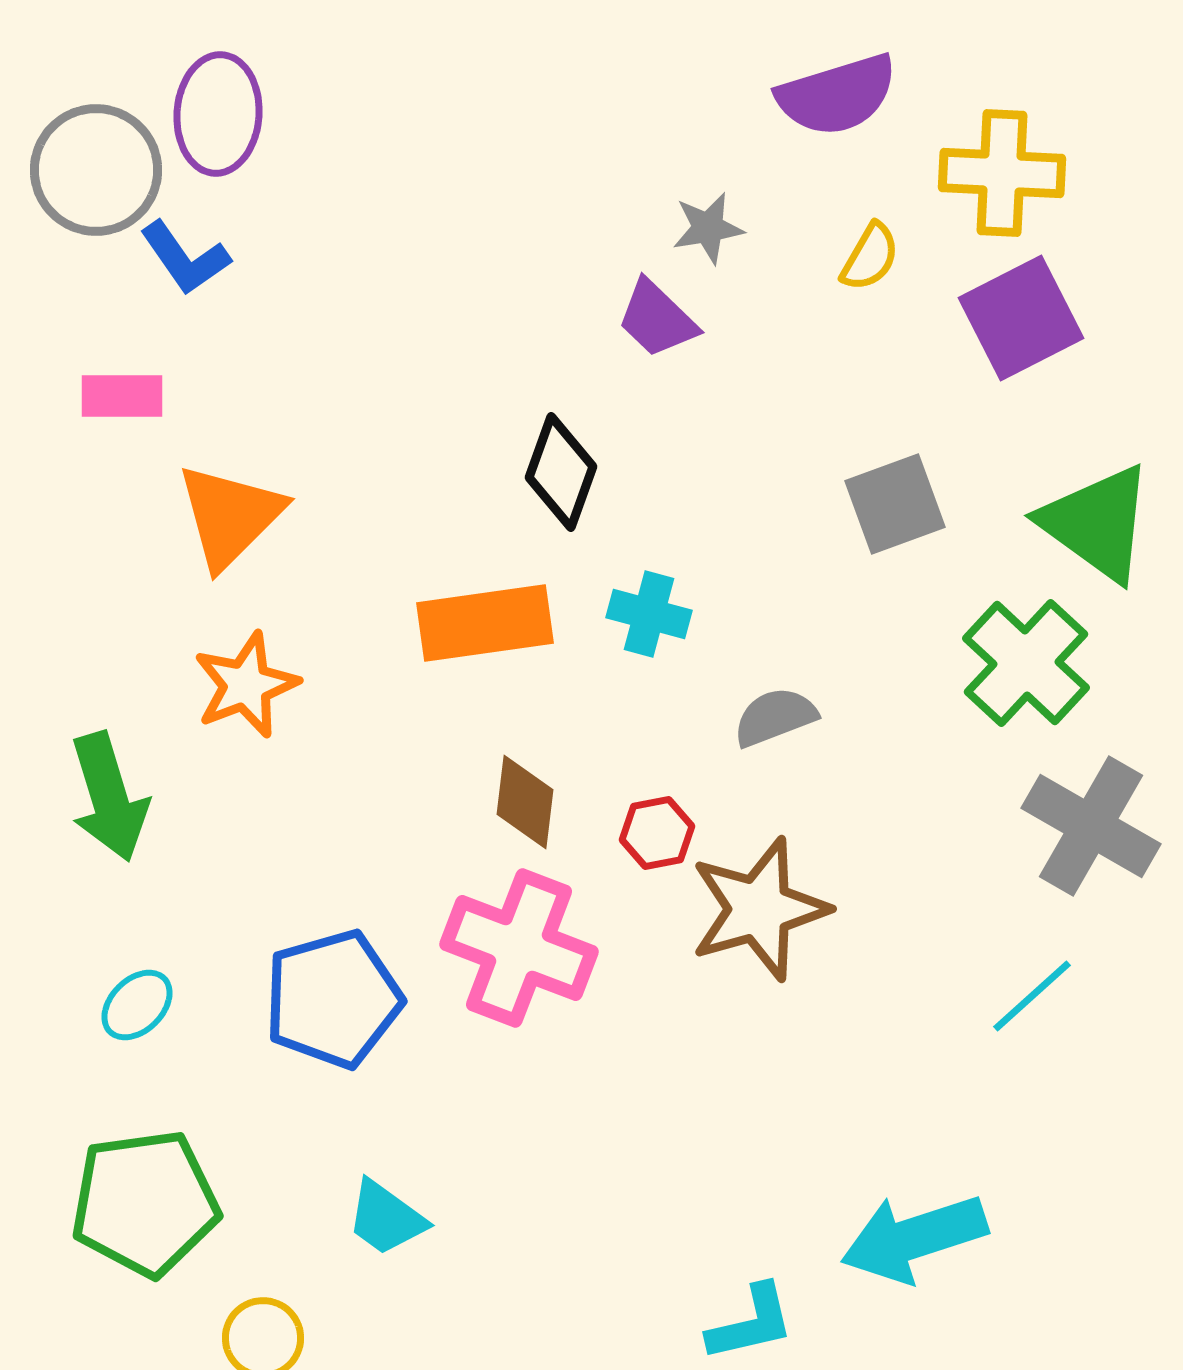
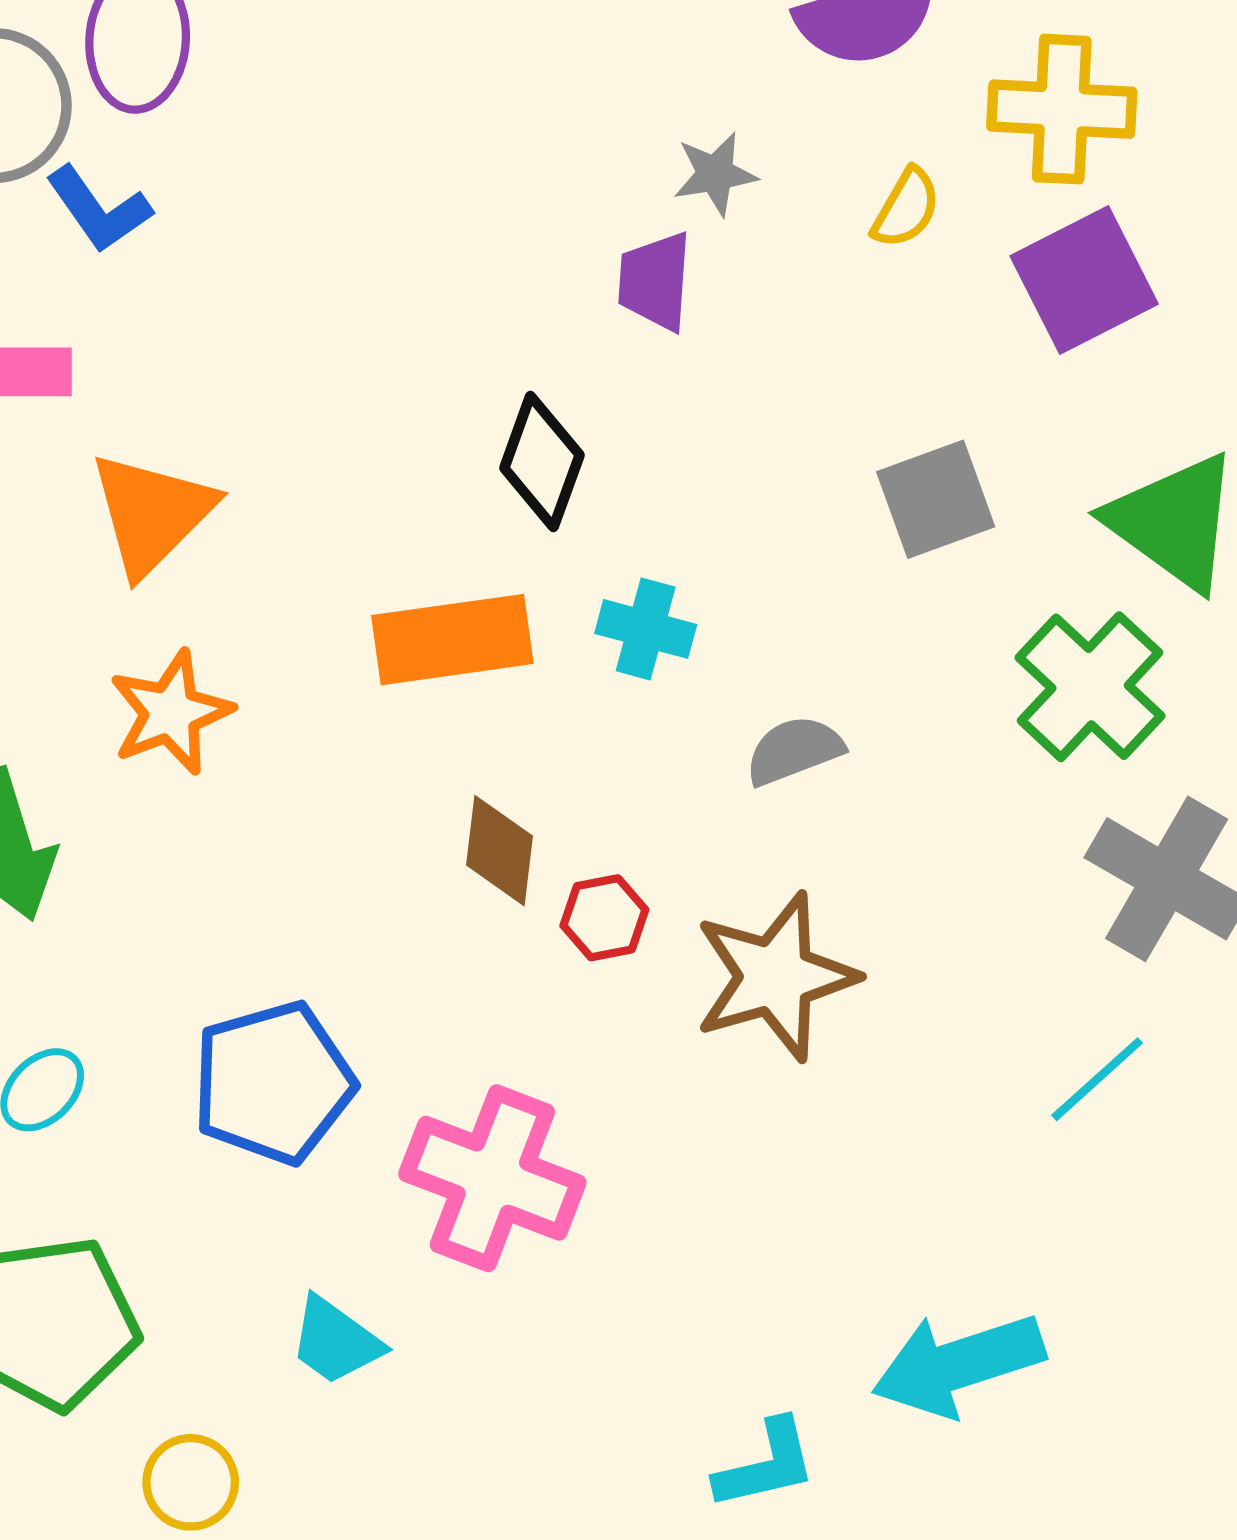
purple trapezoid: (657, 319) -> (655, 281), turned 50
red hexagon: (657, 833) -> (604, 918), moved
pink cross: (519, 948) -> (492, 1178), moved

